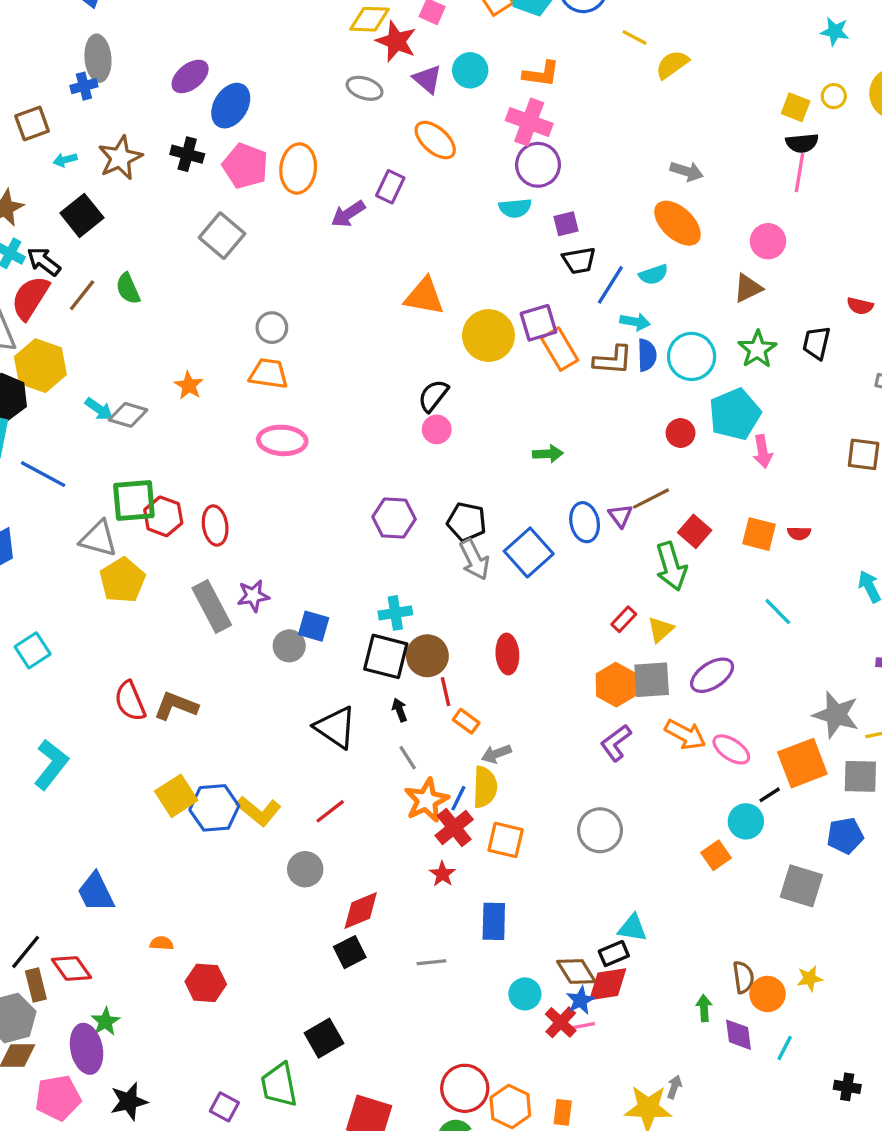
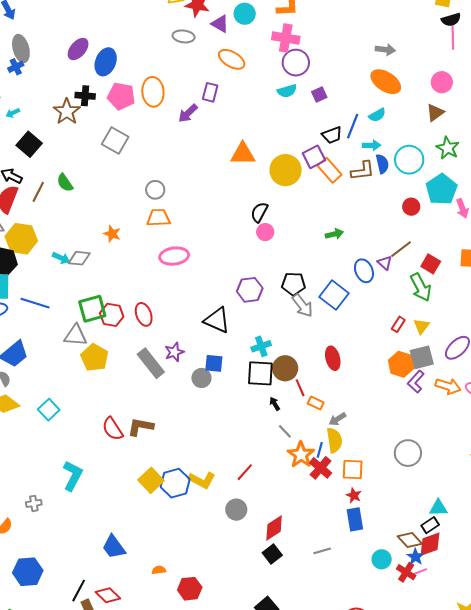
brown star: (120, 158) -> (67, 112), moved
black trapezoid: (579, 260) -> (332, 135), moved
black triangle: (336, 727) -> (217, 320), moved
purple L-shape: (616, 743) -> (416, 382), moved
red star: (442, 874) -> (354, 495), moved

